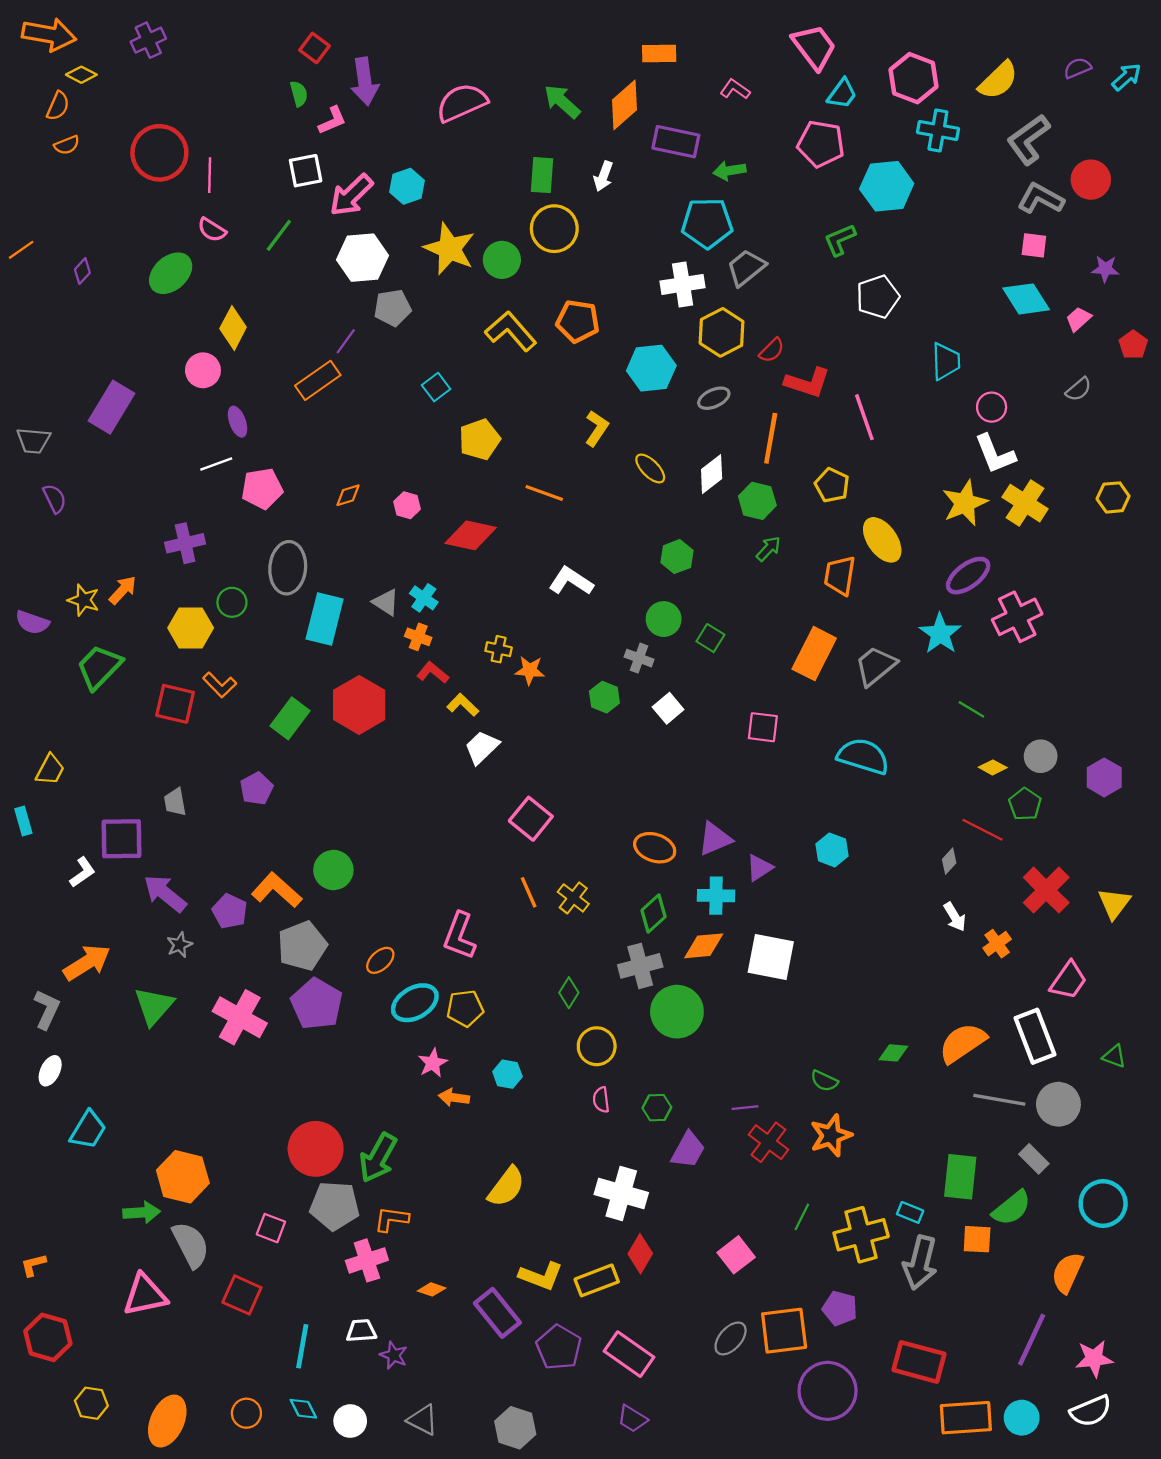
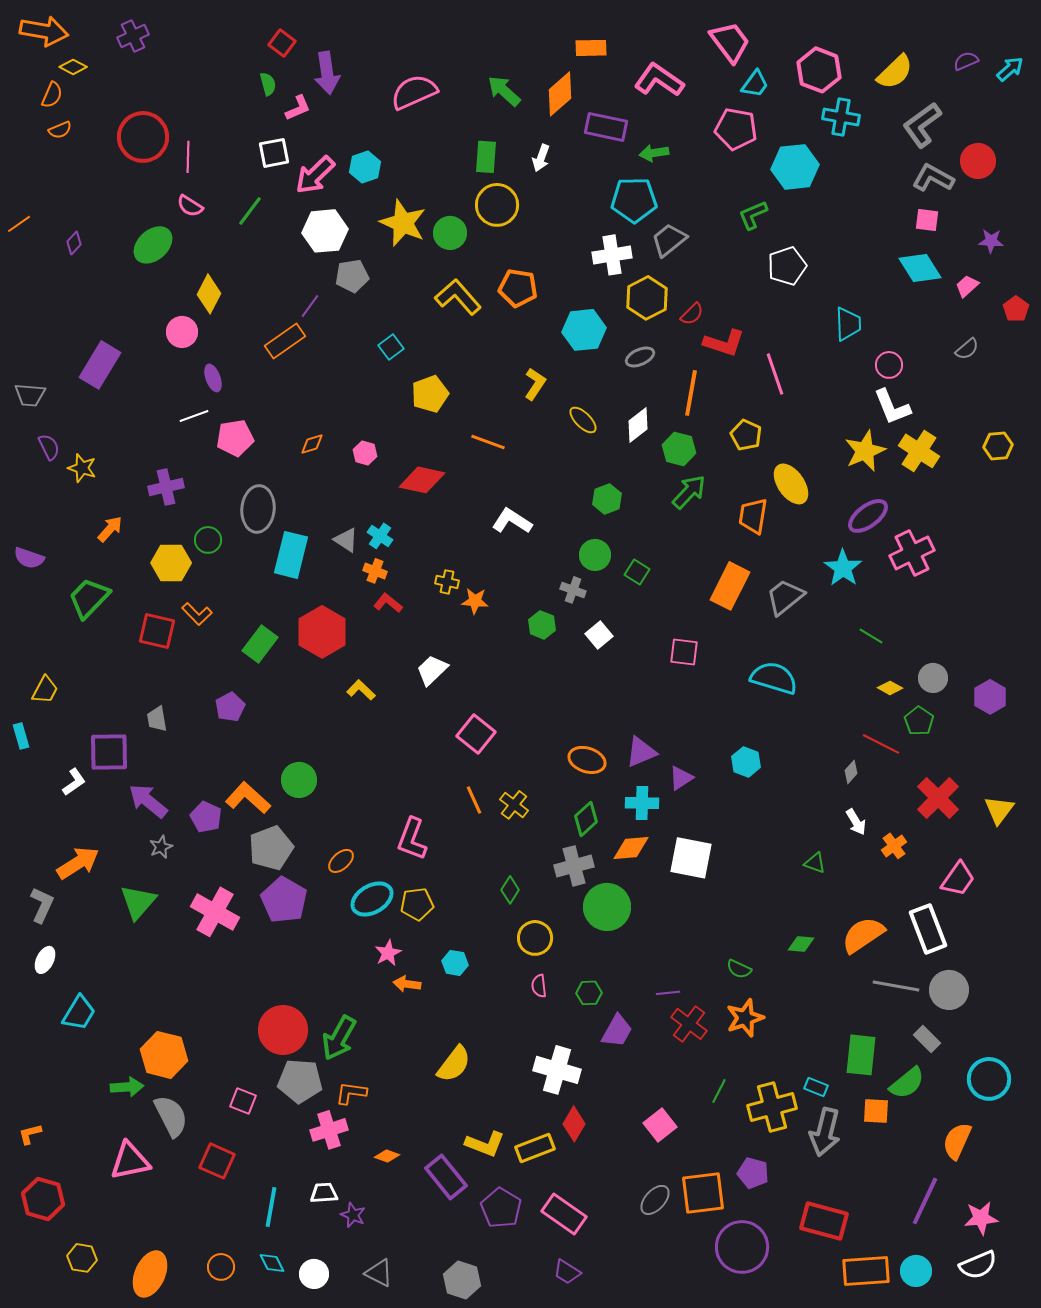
pink L-shape: (735, 89) -> (659, 80), size x1.8
green arrow: (768, 549) -> (689, 492), size x1.5
yellow star: (84, 600) -> (82, 468), moved
yellow L-shape: (463, 705) -> (361, 690), moved
green triangle: (1114, 1056) -> (815, 863), moved

